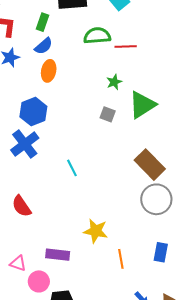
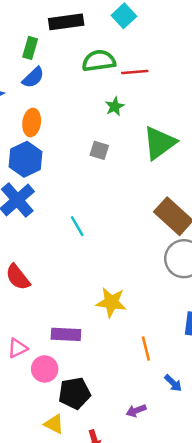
orange ellipse: (49, 71) -> (32, 123), moved
green star: (114, 82) -> (115, 106), moved
gray square: (108, 114) -> (99, 150), moved
orange line: (121, 259) -> (146, 349), moved
pink triangle: (18, 263) -> (18, 348), turned -42

